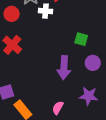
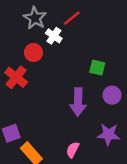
white cross: (45, 11) -> (54, 36), turned 32
red circle: (12, 14) -> (33, 52), moved

